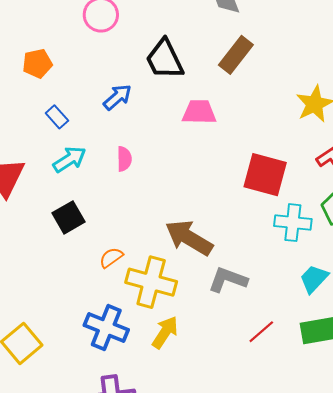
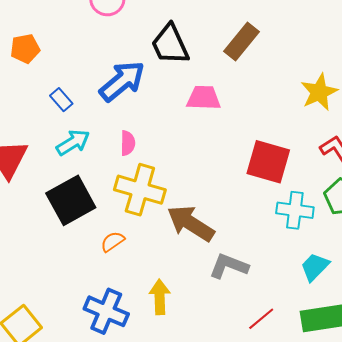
orange pentagon: (37, 63) -> (25, 49), moved
blue arrow: (117, 97) -> (122, 81), size x1.6
black square: (69, 217) -> (71, 200), size x1.5
yellow cross: (151, 282) -> (140, 190), moved
yellow arrow: (165, 332) -> (160, 297), moved, turned -36

